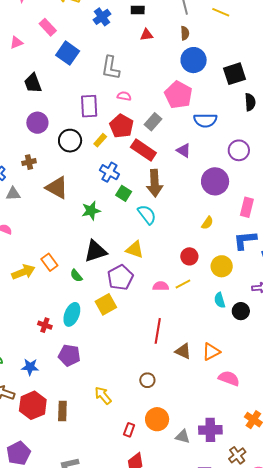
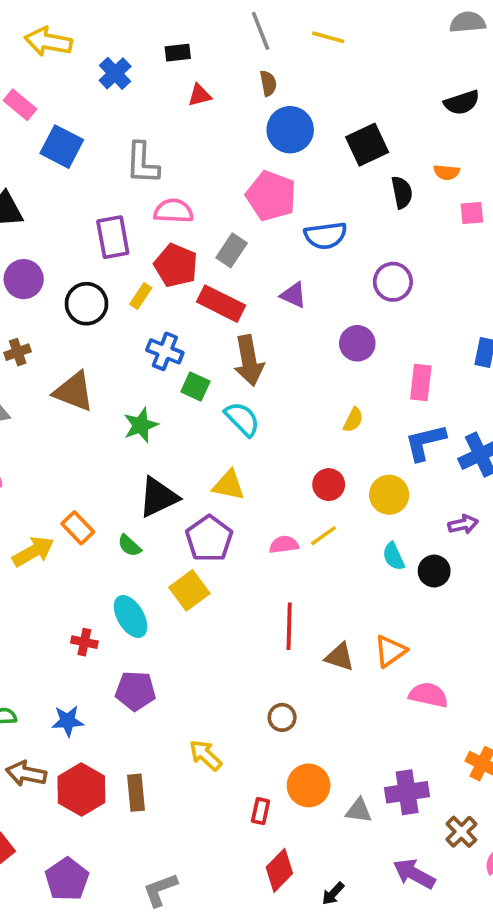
pink semicircle: (124, 96) -> (174, 211), size x1.5
purple circle: (215, 181) -> (357, 343), size x0.7
cyan ellipse: (72, 314) -> (131, 616), turned -45

